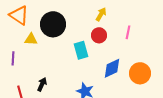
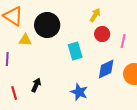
pink line: (128, 32) -> (123, 41), moved
red circle: (99, 35) -> (102, 34), moved

